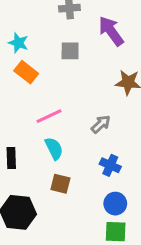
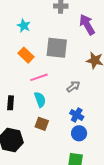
gray square: (70, 51) -> (57, 48), moved, size x1.6
orange rectangle: (26, 72) -> (26, 55), moved
blue circle: (115, 204) -> (79, 133), moved

